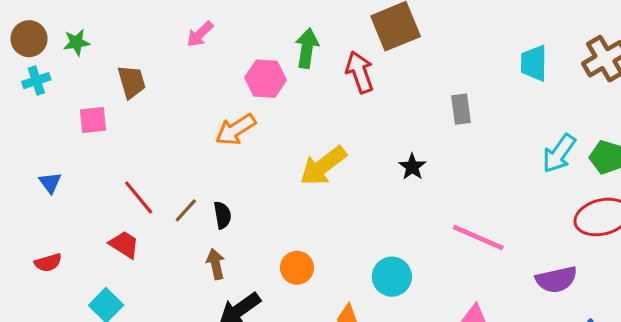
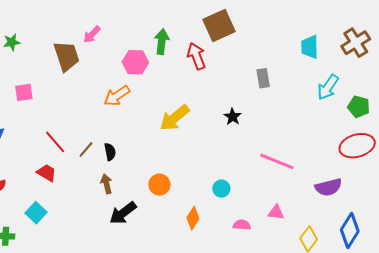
brown trapezoid: (132, 82) -> (66, 56), moved, size x1.4
cyan arrow: (559, 154) -> (328, 87), moved
cyan circle: (392, 277) -> (221, 189), size x0.7

